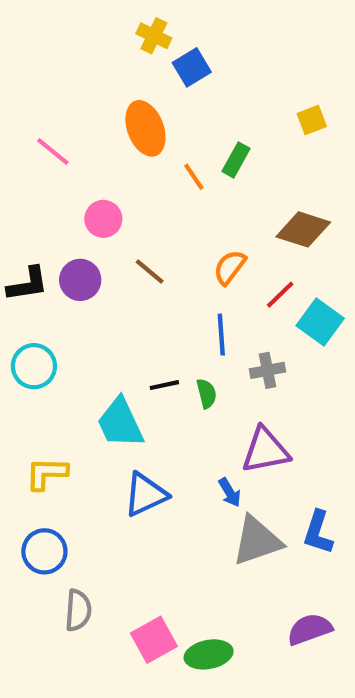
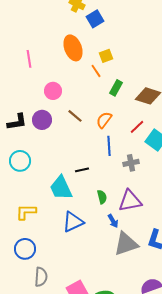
yellow square: (312, 120) -> (106, 56), moved
pink line: (53, 152) -> (29, 59), turned 42
green rectangle: (236, 160) -> (116, 88), moved
orange semicircle: (230, 267) -> (104, 120), moved
green semicircle: (206, 394) -> (102, 197), moved

